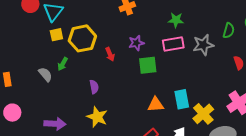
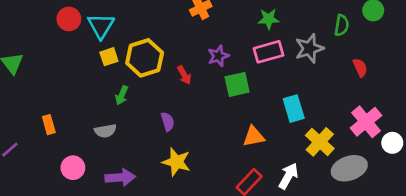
gray semicircle: (45, 74) -> (105, 131), moved, turned 126
cyan rectangle: (182, 99) -> (294, 109), moved
pink circle: (12, 113) -> (73, 168), moved

